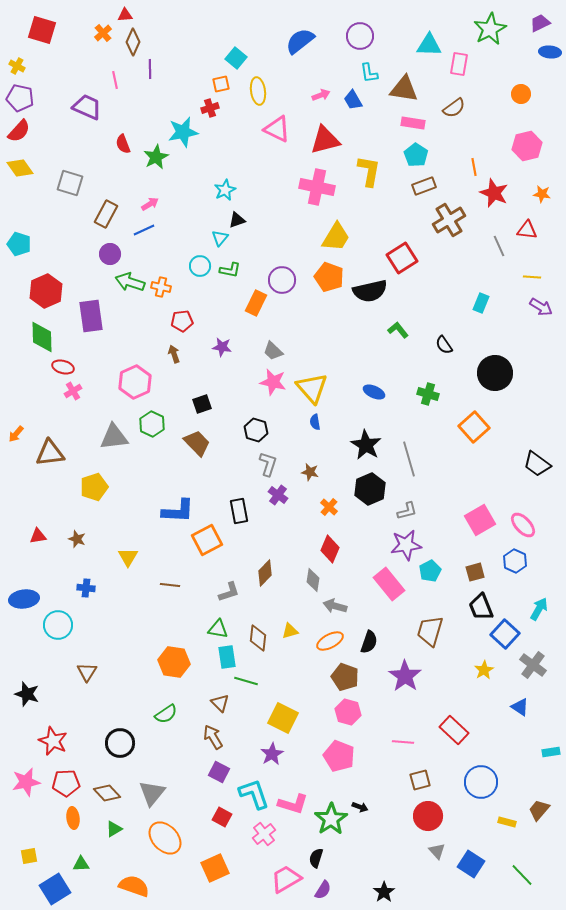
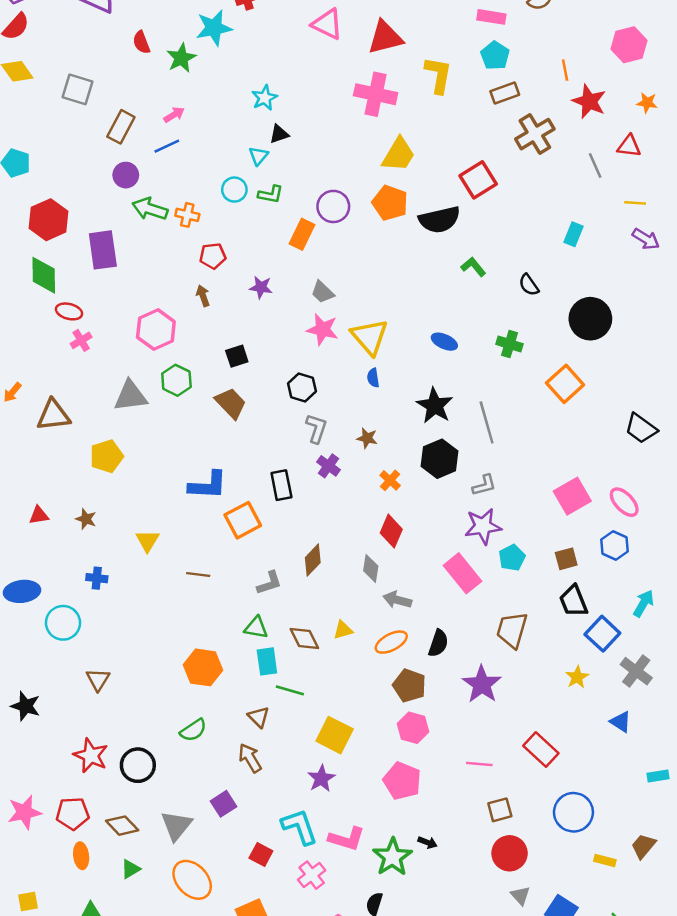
brown diamond: (258, 638) -> (304, 638), turned -32
red star: (53, 741) -> (91, 756), moved
purple square: (219, 772) -> (224, 804), moved, turned 30

